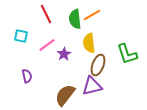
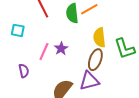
yellow semicircle: (89, 43) -> (99, 37), moved
pink line: (47, 45) -> (44, 52), moved, turned -30

